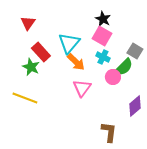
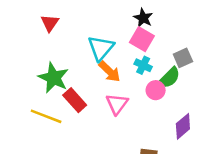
gray square: (135, 51) -> (183, 58), turned 35
red rectangle: (41, 52) -> (75, 100), moved
green star: (31, 67) -> (54, 78), size x1.4

